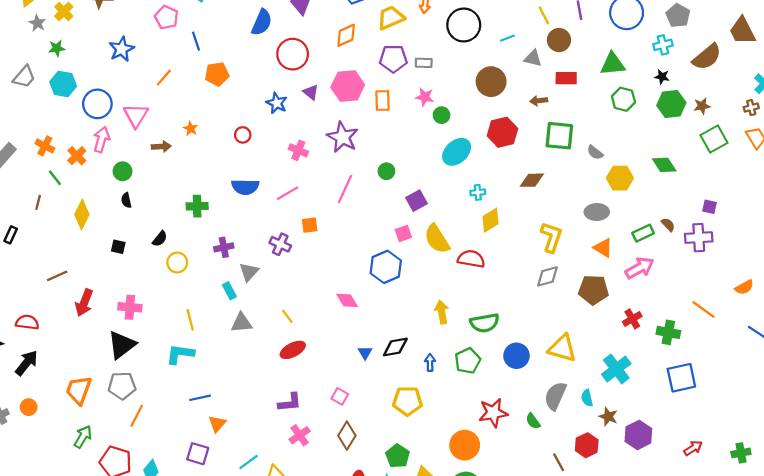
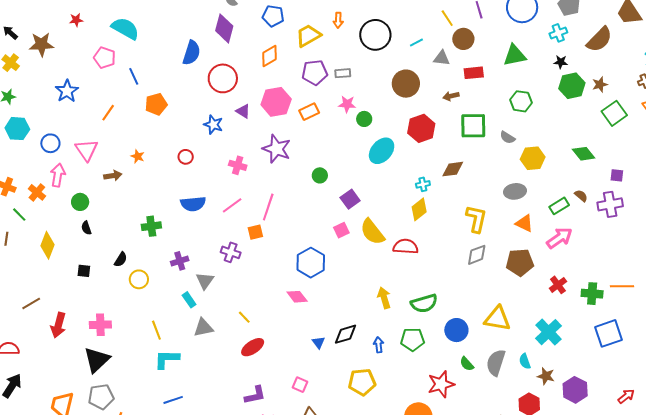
green hexagon: (623, 99) -> (521, 101), moved
orange rectangle: (383, 100) -> (309, 112), turned 72
blue circle: (97, 104) -> (50, 143), size x0.7
green diamond: (664, 165) -> (584, 154), moved
pink line: (345, 189) -> (268, 207), moved
cyan cross: (478, 192) -> (423, 184), moved
blue hexagon: (386, 267) -> (311, 263), moved
orange line: (704, 310) -> (622, 286), moved, turned -30
cyan L-shape: (180, 354) -> (167, 359), moved
green pentagon: (468, 361) -> (413, 339), turned 30
green semicircle: (533, 421) -> (467, 364), moved

